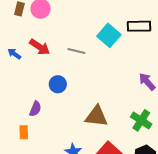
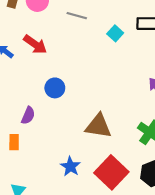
cyan square: (109, 35) -> (115, 33), size x0.6
gray line: (76, 51) -> (77, 16), moved

